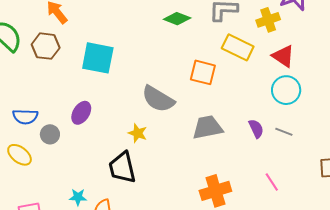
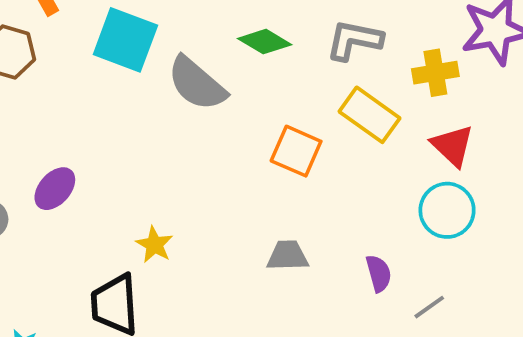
cyan square: (98, 58) -> (125, 40), moved
gray semicircle: (158, 99) -> (197, 84), moved
gray trapezoid: (208, 127) -> (288, 256), size x0.7
gray line: (284, 132) -> (429, 307), moved, turned -66

